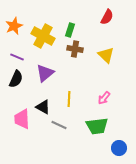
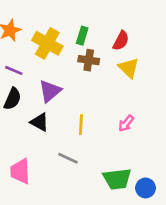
red semicircle: (107, 17) -> (121, 41), moved
black triangle: (43, 107) -> (40, 122), moved
pink trapezoid: (22, 119) -> (20, 171), moved
green trapezoid: (97, 126) -> (117, 179), moved

